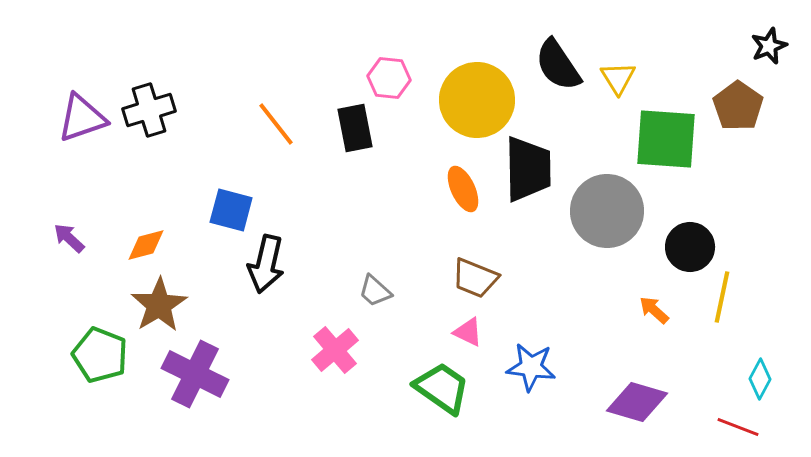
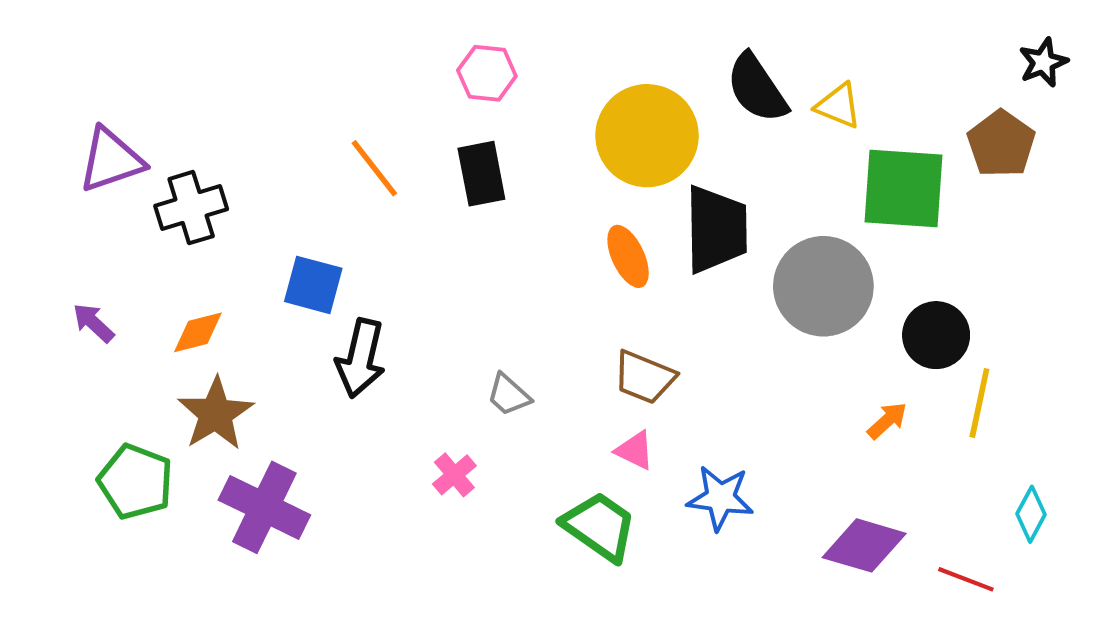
pink hexagon: (389, 78) -> (487, 73), moved
yellow triangle: (618, 78) -> (838, 106), turned -36
black cross: (149, 110) -> (191, 208), moved
orange arrow: (654, 310) -> (887, 421), turned 96
pink cross: (335, 350) -> (454, 475), size x0.7
red line: (738, 427) -> (966, 579), moved

